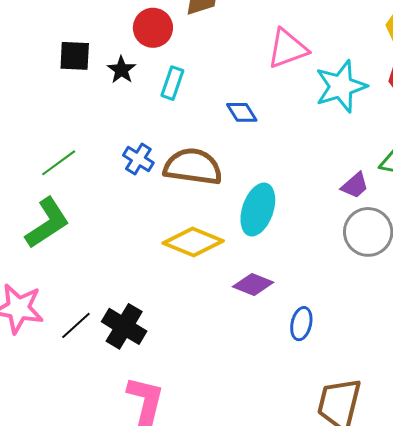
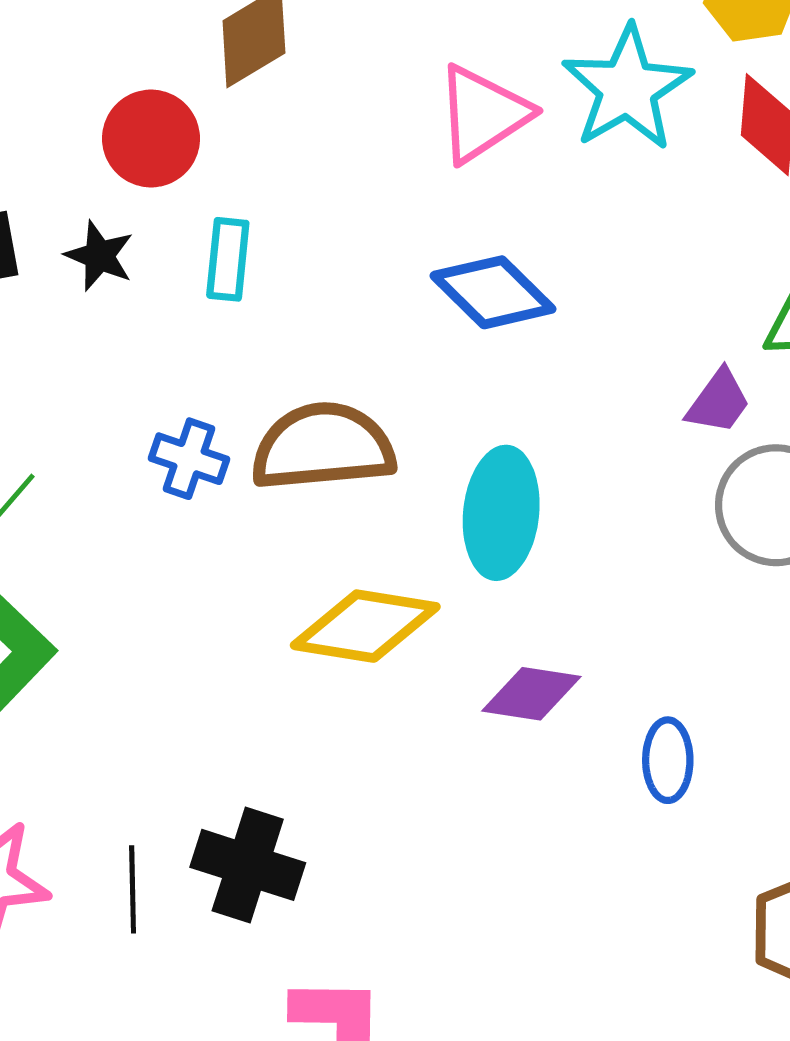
cyan star: (341, 86) -> (627, 88), moved
blue diamond: (242, 112) -> (493, 292), moved, size x1.5
black line: (76, 325) -> (133, 889), turned -36

